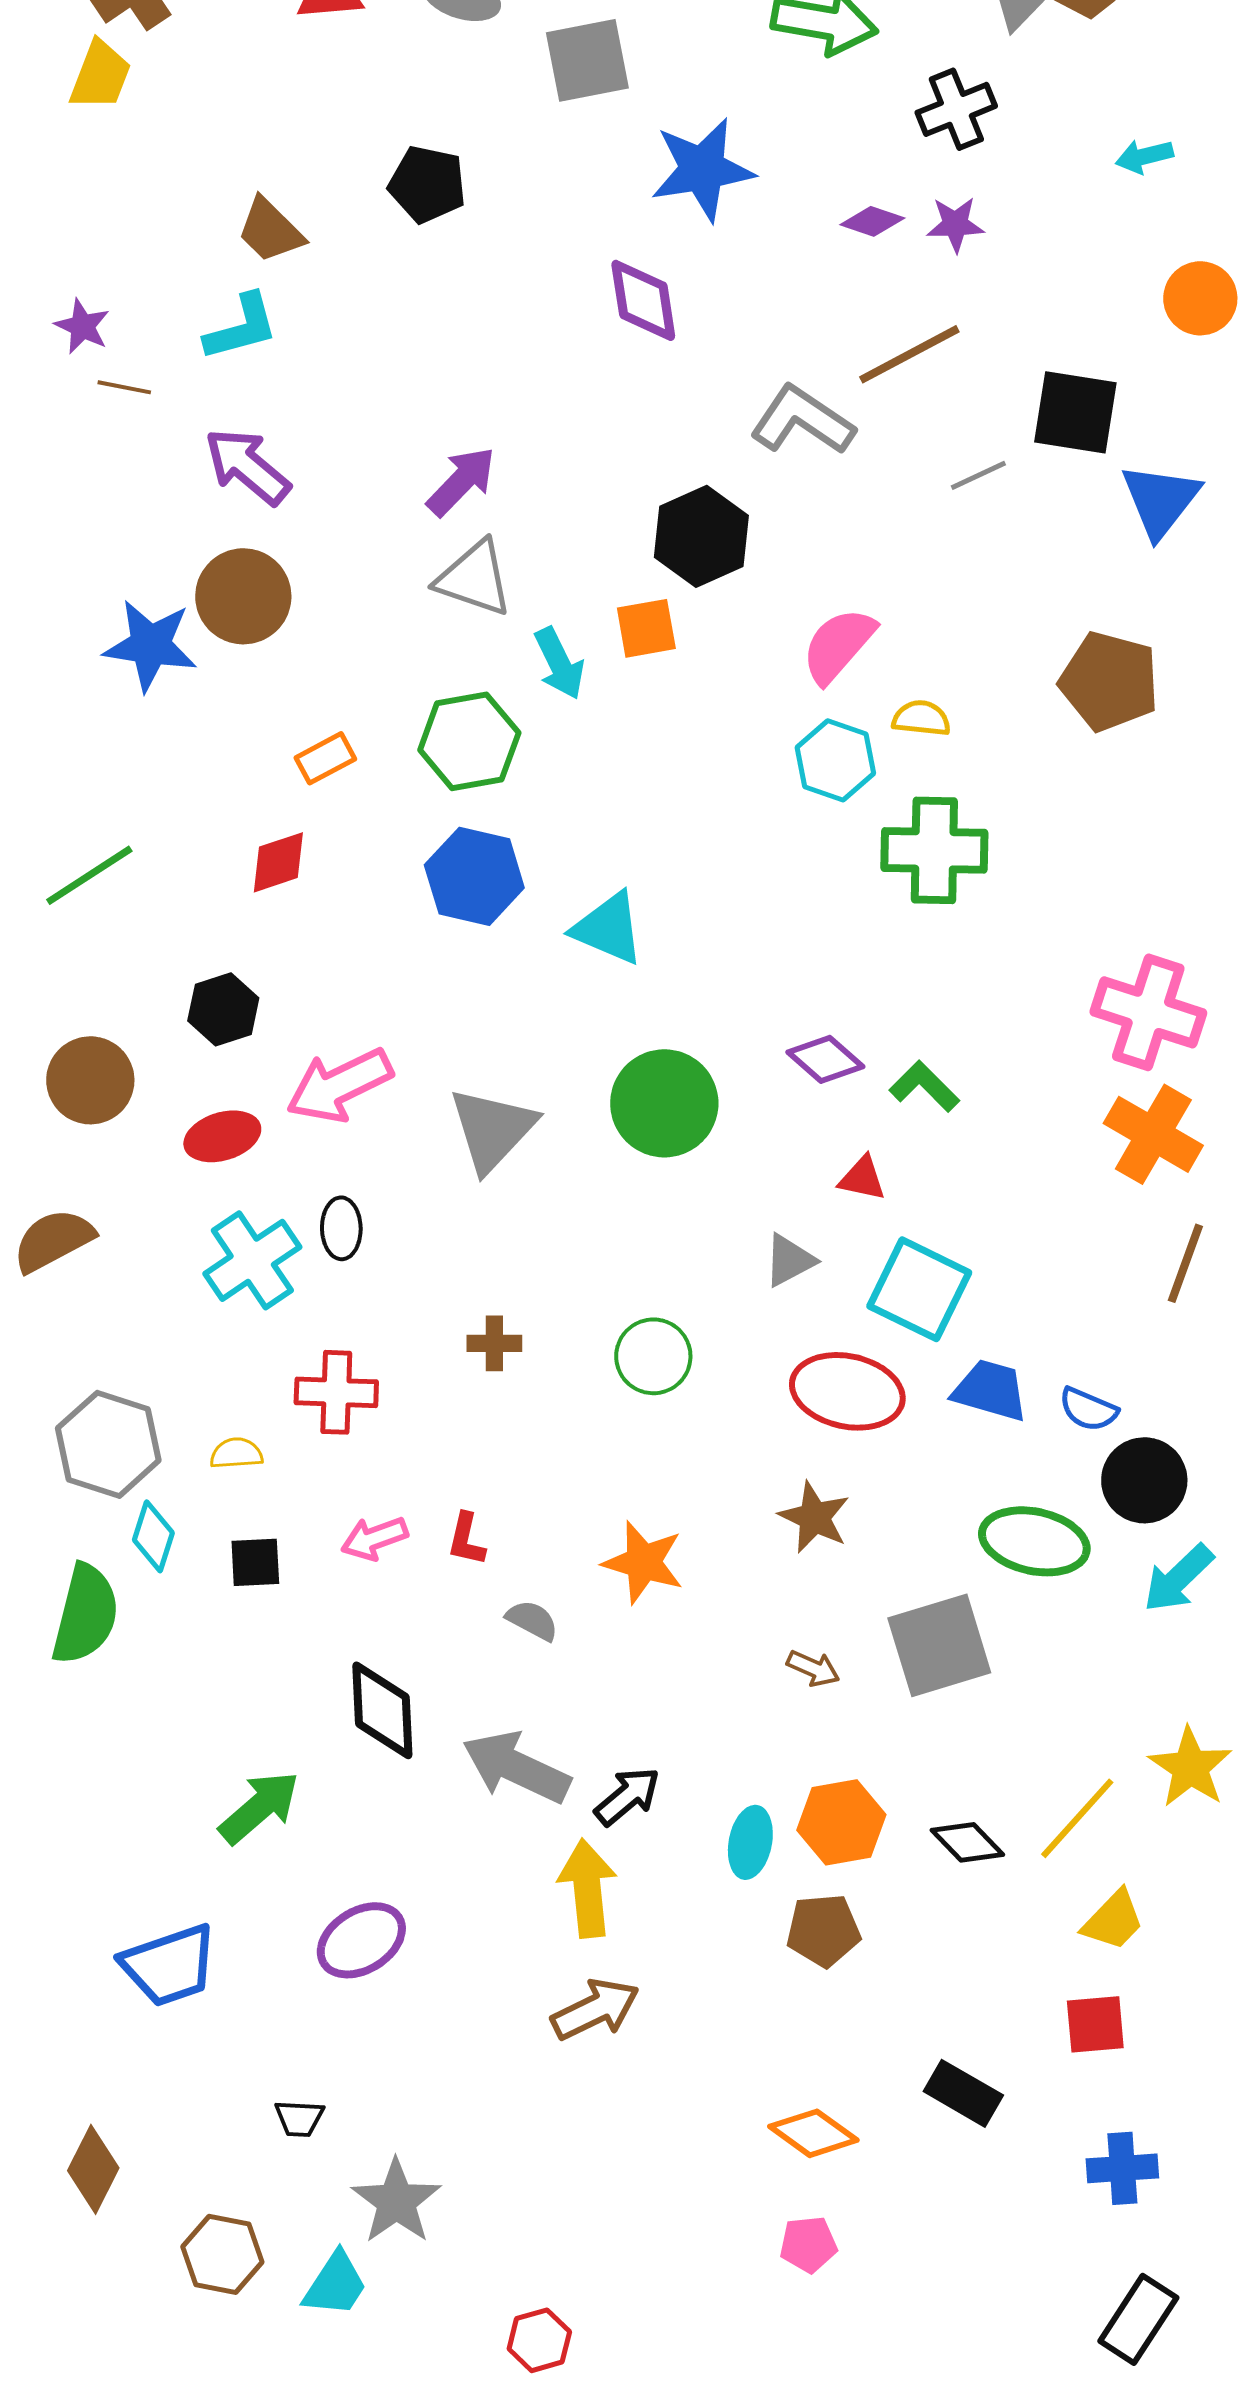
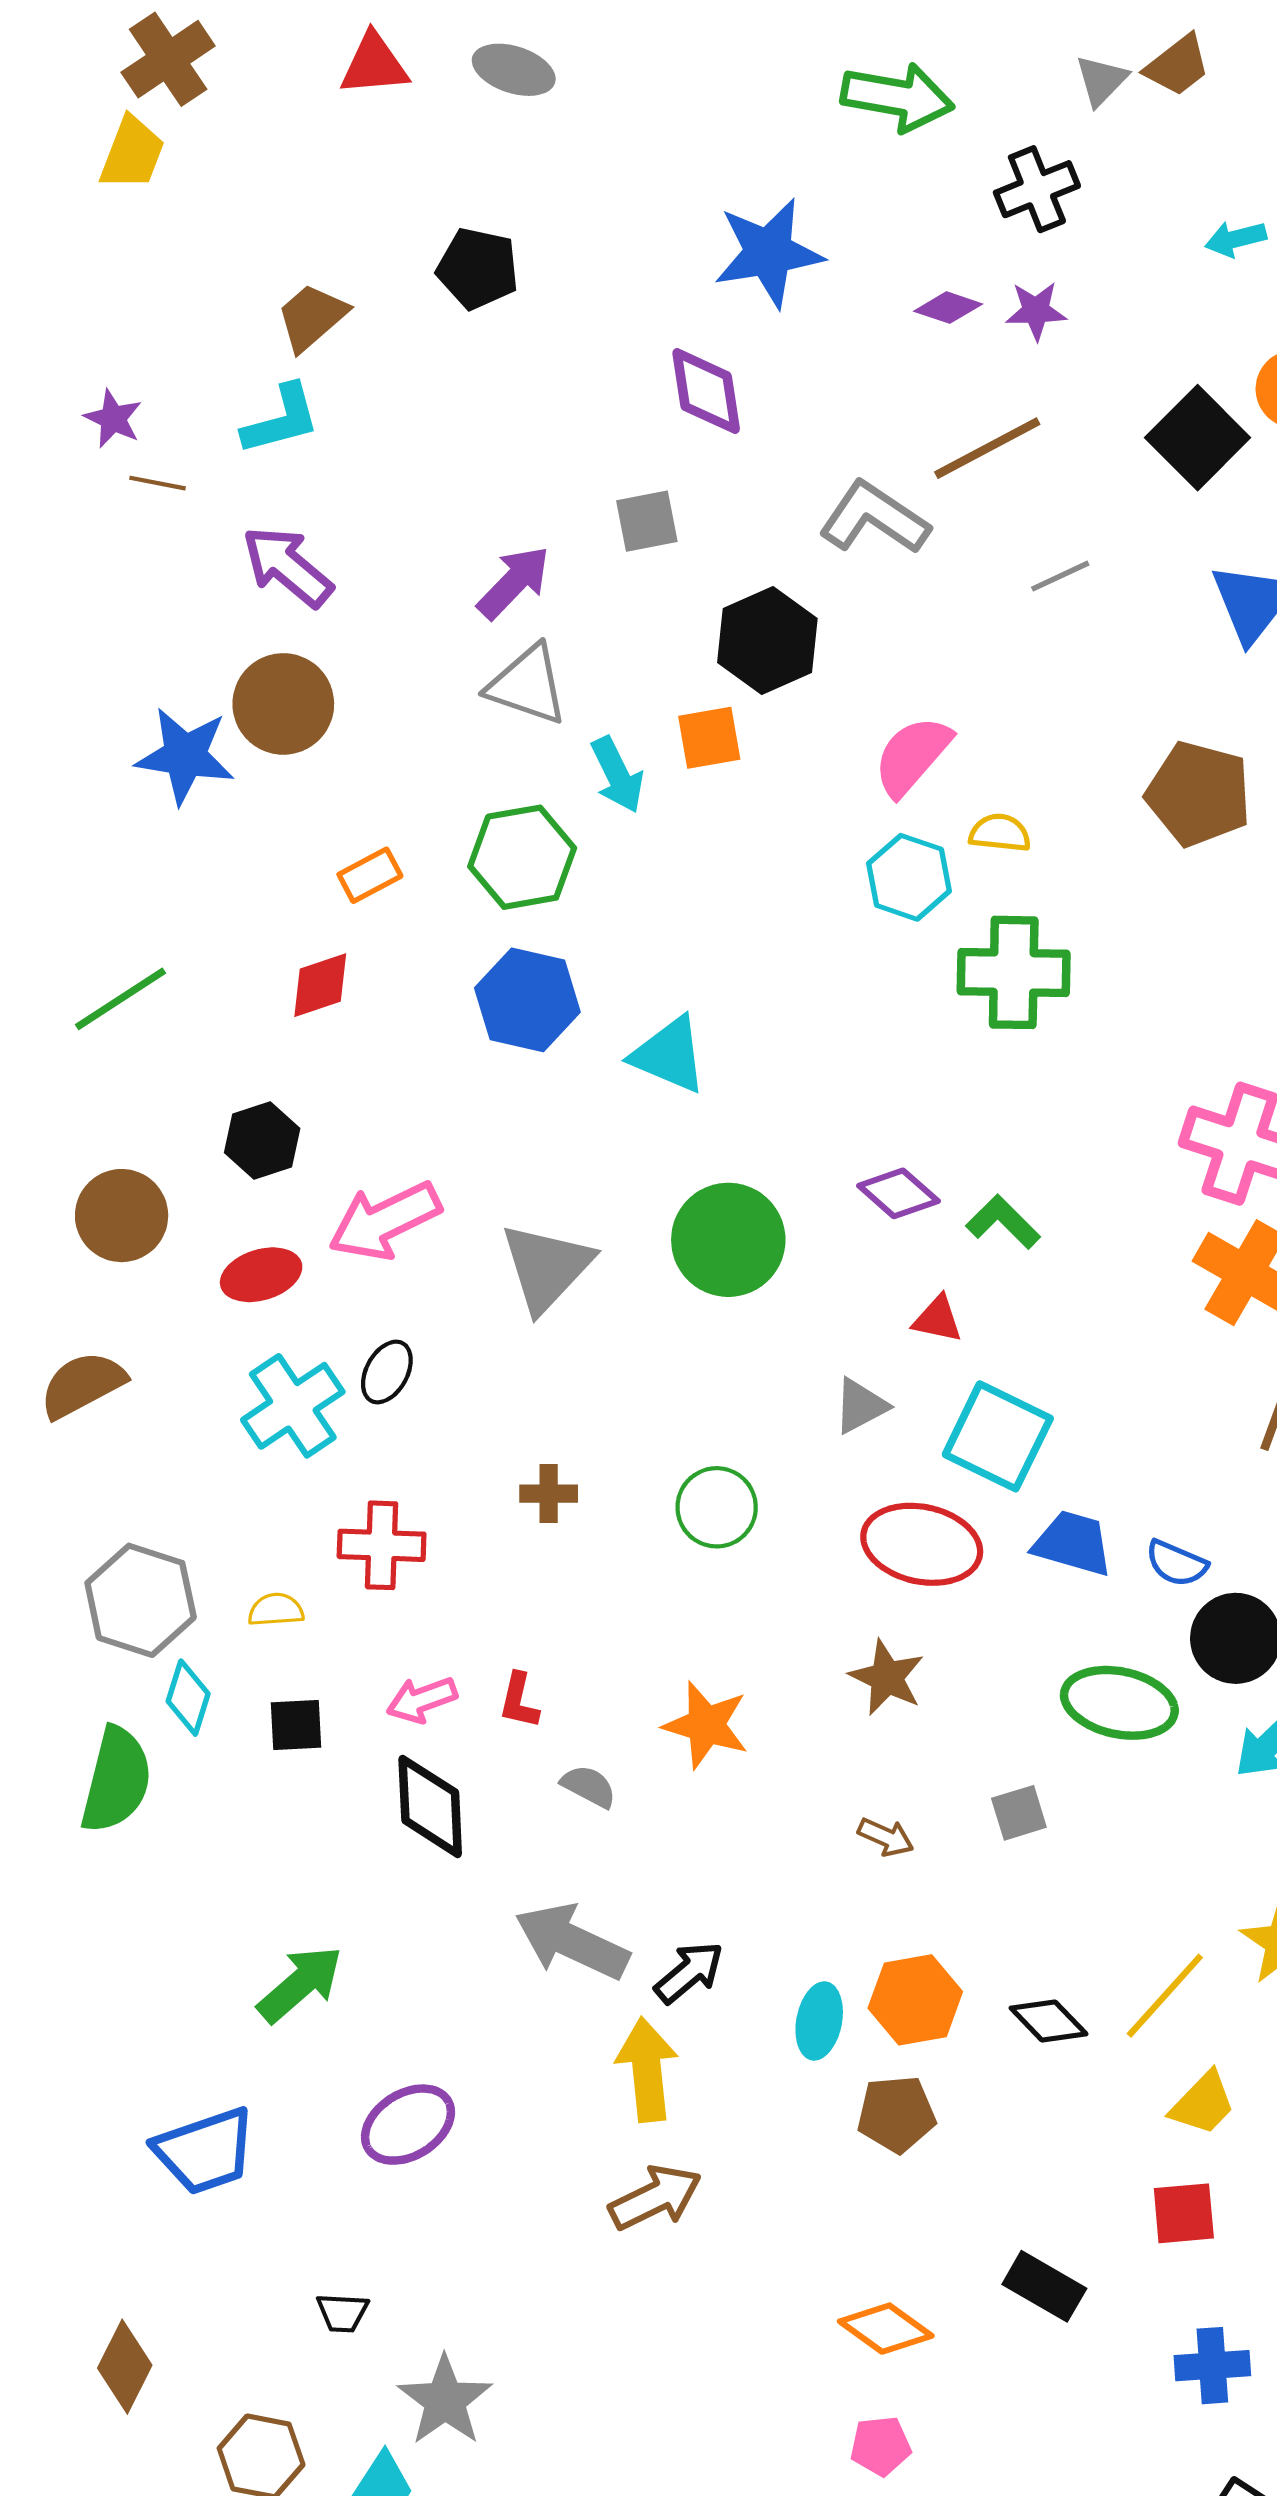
gray square: (587, 60) -> (647, 521), moved, size x0.7
brown trapezoid: (270, 230) -> (312, 317), turned 94
black square: (1075, 412) -> (1198, 438), moved, turned 36
black ellipse: (341, 1228) -> (387, 1372), turned 30
gray square: (939, 1645) -> (1019, 1813), size x0.5
black diamond: (382, 1710) -> (430, 1806), moved

